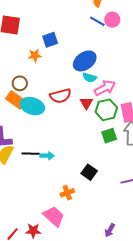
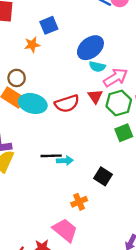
red semicircle: (60, 96) -> (67, 104), moved
black line: (31, 154) -> (51, 156), moved
cyan arrow: (47, 156) -> (65, 161), moved

